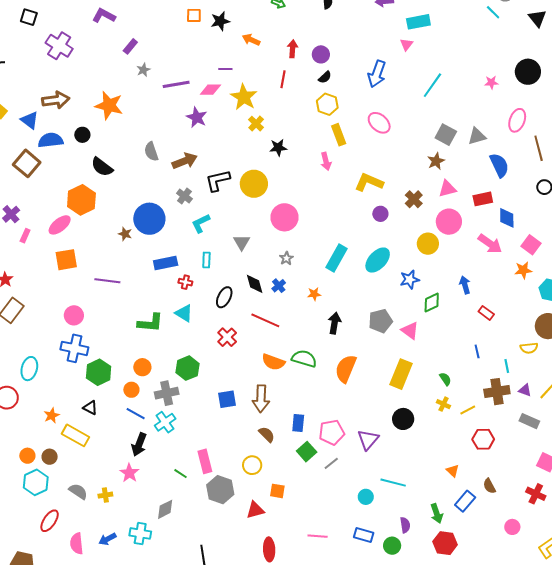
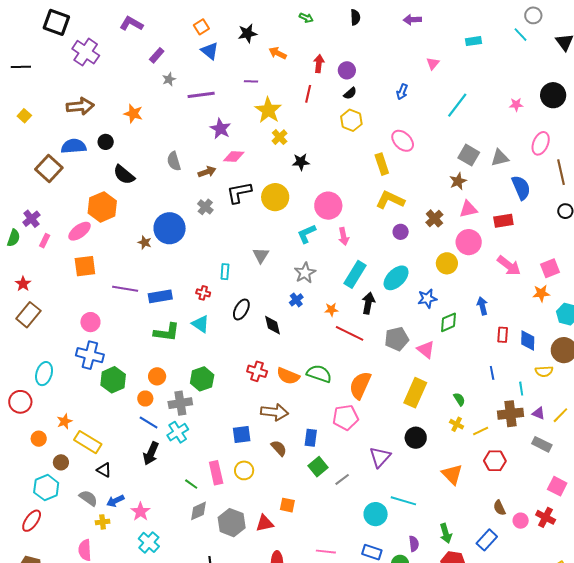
orange square: (194, 15) -> (201, 27), moved, turned -35
black square: (29, 17) -> (56, 22), size x1.5
cyan rectangle: (418, 22) -> (474, 41), moved, size x0.7
blue arrow: (377, 74) -> (402, 92), size x0.6
pink diamond: (210, 90) -> (234, 157), moved
orange star: (109, 105) -> (133, 114), size x0.7
blue triangle: (30, 120) -> (210, 51), moved
yellow rectangle: (339, 135) -> (382, 164), moved
brown arrow: (185, 161) -> (207, 172), size x0.7
pink arrow: (326, 161) -> (344, 236), moved
pink circle: (285, 217) -> (328, 206), moved
blue diamond: (507, 218) -> (528, 340), moved
cyan L-shape: (201, 223) -> (307, 234), moved
pink square: (531, 245) -> (550, 268), turned 30
gray star: (286, 258) -> (305, 273), size x1.5
blue rectangle: (166, 263) -> (160, 296), moved
black diamond: (255, 284) -> (273, 325), moved
red rectangle: (486, 313) -> (503, 335), turned 56
red line: (265, 320) -> (350, 333), moved
black arrow: (335, 323) -> (368, 303), moved
red cross: (227, 337) -> (257, 371), moved, turned -30
blue square: (227, 399) -> (242, 434), moved
brown arrow: (261, 399) -> (274, 412), turned -88
black triangle: (90, 408) -> (104, 470), moved
pink pentagon: (332, 432) -> (345, 417), moved
orange circle: (27, 456) -> (39, 439), moved
yellow circle: (252, 465) -> (244, 470), moved
orange triangle: (453, 471) -> (452, 474), moved, size x1.6
pink star: (129, 473) -> (140, 512), moved
gray hexagon: (220, 490) -> (232, 523), moved
yellow cross: (105, 495) -> (103, 522), moved
cyan circle: (366, 497) -> (376, 514), size x1.5
blue rectangle: (465, 501) -> (487, 540), moved
gray diamond: (165, 509) -> (198, 511), moved
red ellipse: (50, 521) -> (32, 521), moved
pink circle: (512, 527) -> (521, 521), moved
cyan cross: (140, 533) -> (149, 542), turned 30
blue arrow: (107, 539) -> (115, 501), moved

